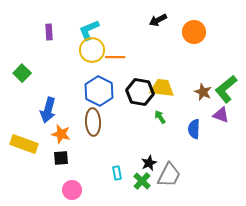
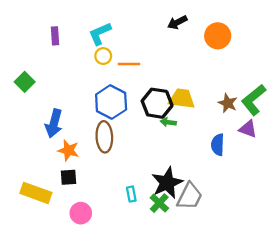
yellow circle: (92, 50) -> (103, 56), size x0.6
green arrow: (160, 117) -> (168, 122), moved, turned -48
yellow rectangle: (24, 144) -> (36, 193), moved
black star: (149, 163) -> (167, 183), size x1.8

